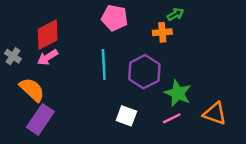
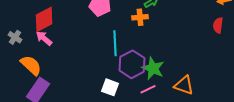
pink arrow: (48, 57) -> (44, 38), turned 72
cyan line: (104, 65) -> (115, 43), moved
purple hexagon: (144, 72) -> (132, 64), moved

